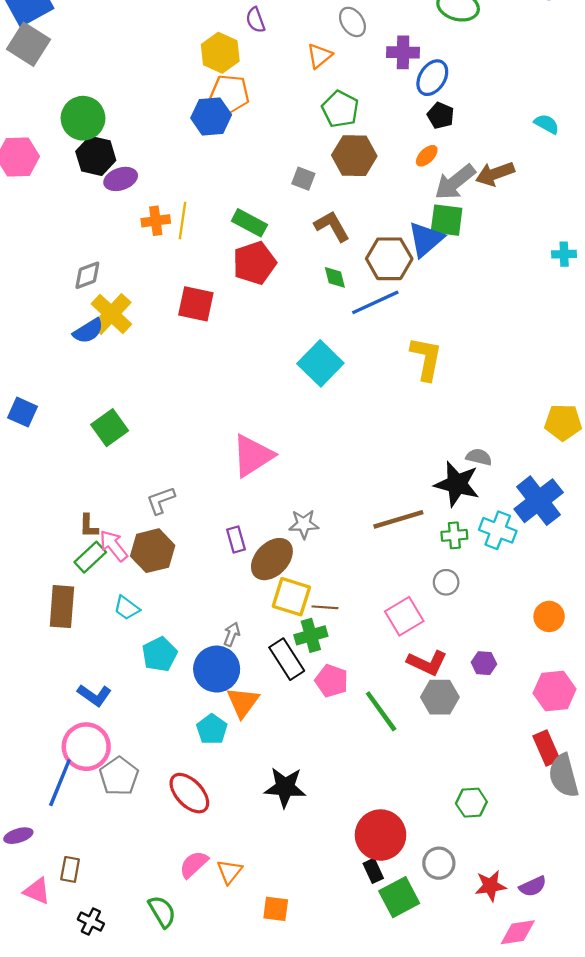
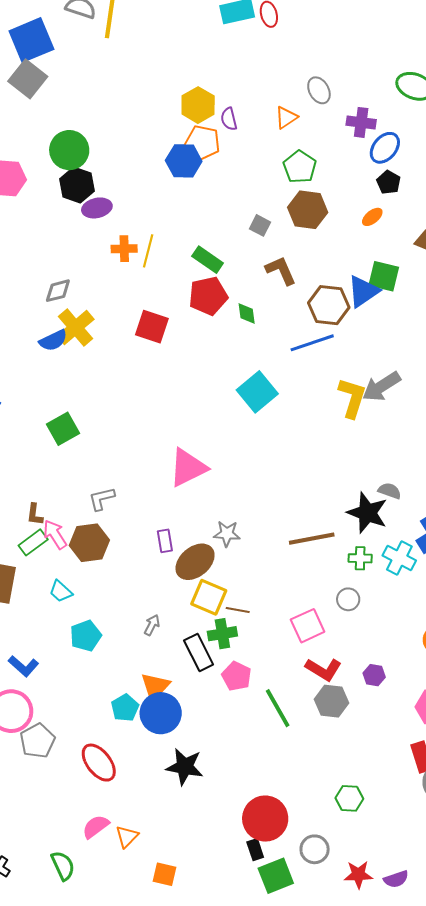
purple semicircle: (255, 20) -> (229, 119), moved
gray arrow: (455, 182) -> (381, 387), moved
green diamond: (335, 277) -> (247, 314), moved
blue circle: (217, 669) -> (161, 713), moved

